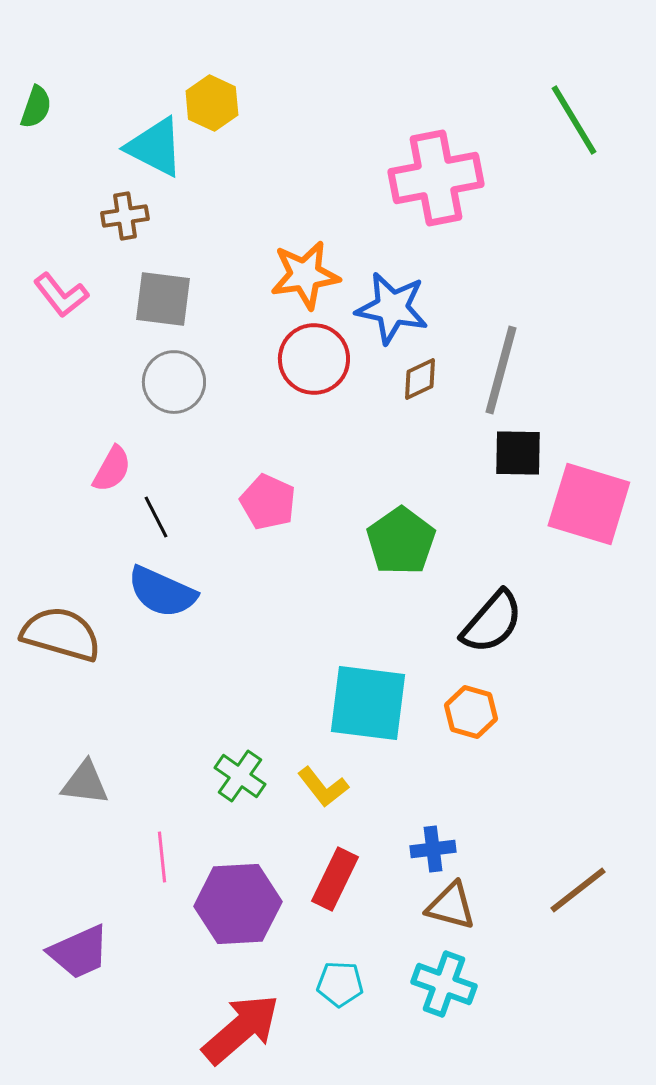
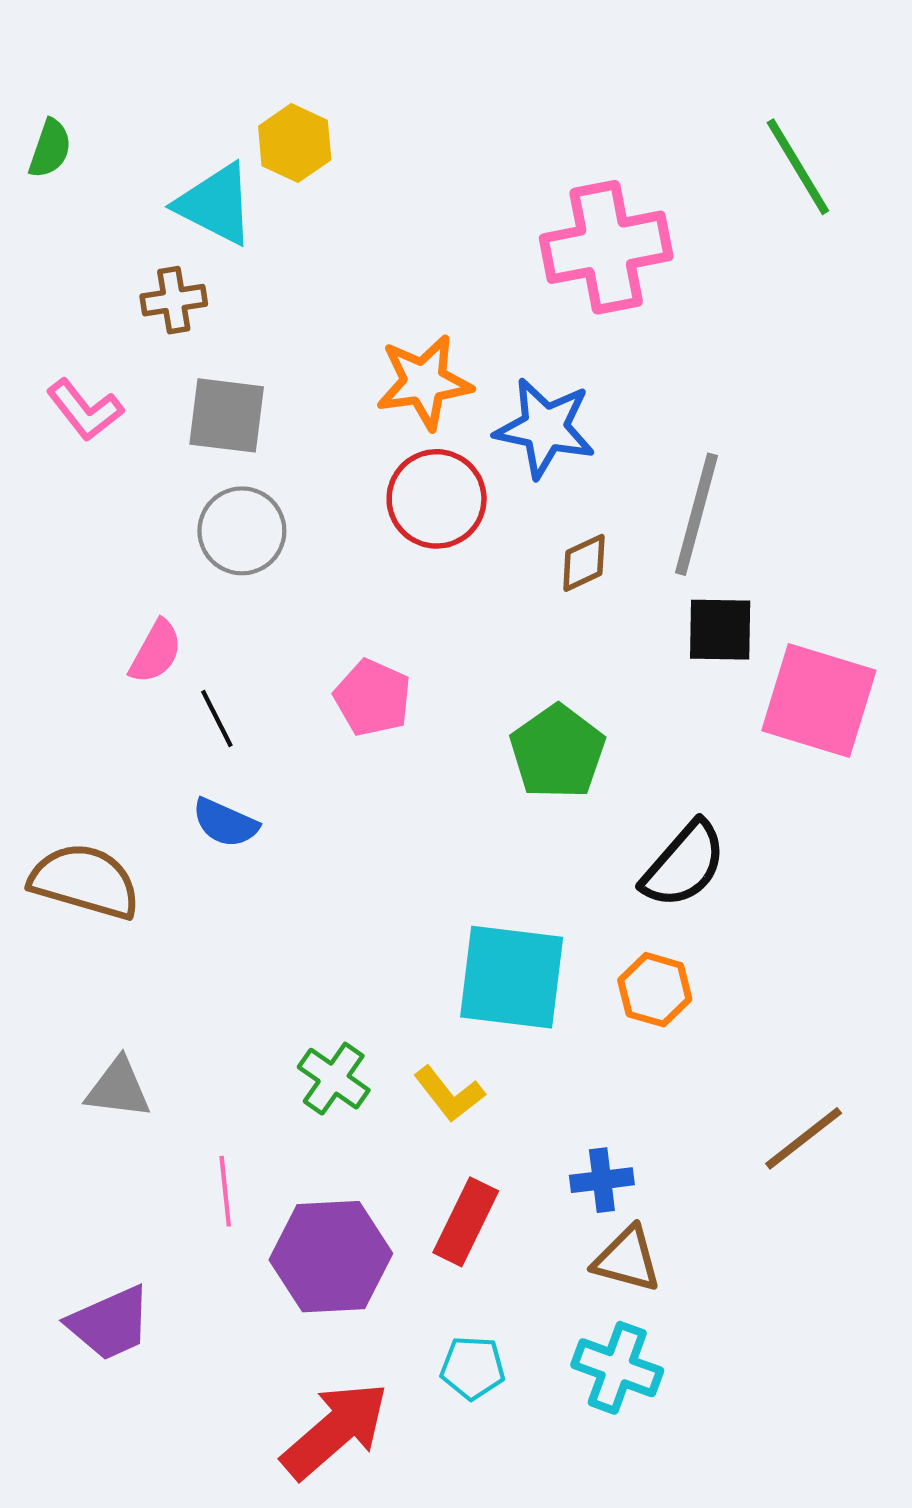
brown diamond: (420, 379) -> (584, 563), moved
blue semicircle: (162, 592) -> (225, 823), size x0.7
brown line: (578, 890) -> (804, 1138), moved

